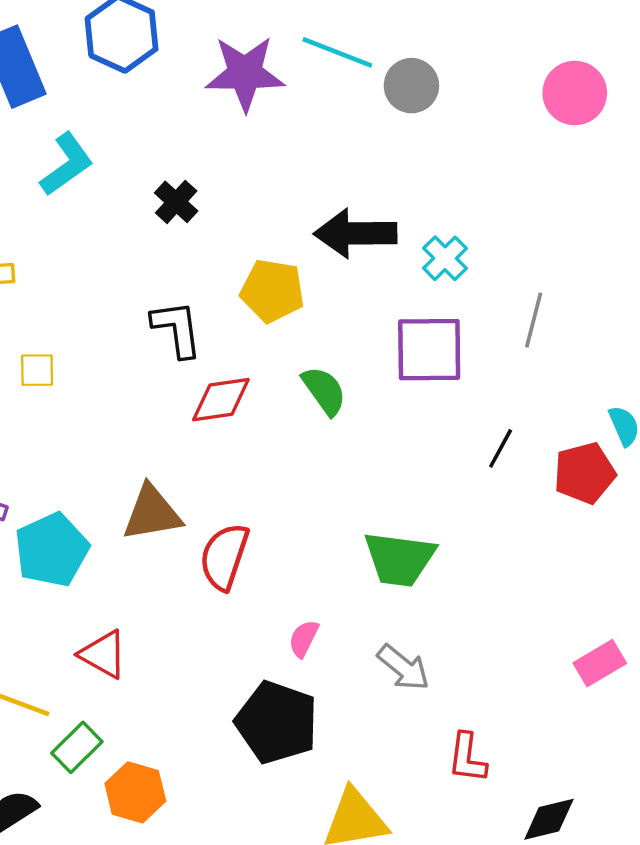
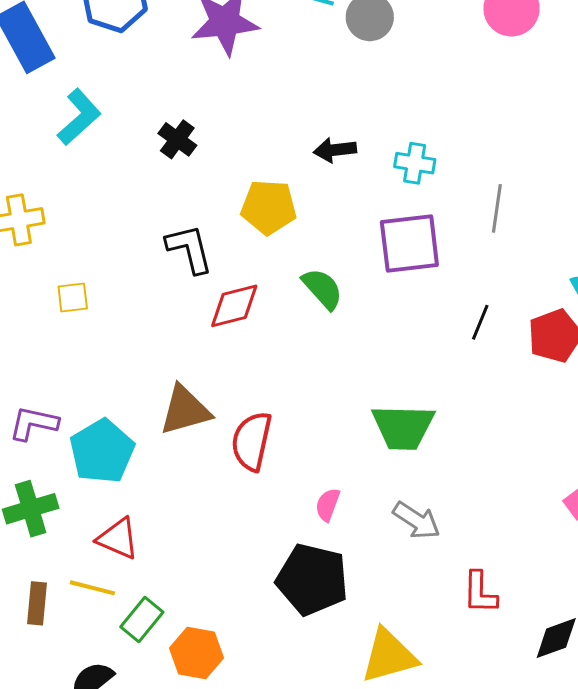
black arrow: (355, 233) -> (335, 150), size x0.6
cyan cross: (445, 258) -> (415, 163), turned -30
red triangle: (103, 654) -> (118, 539), moved

